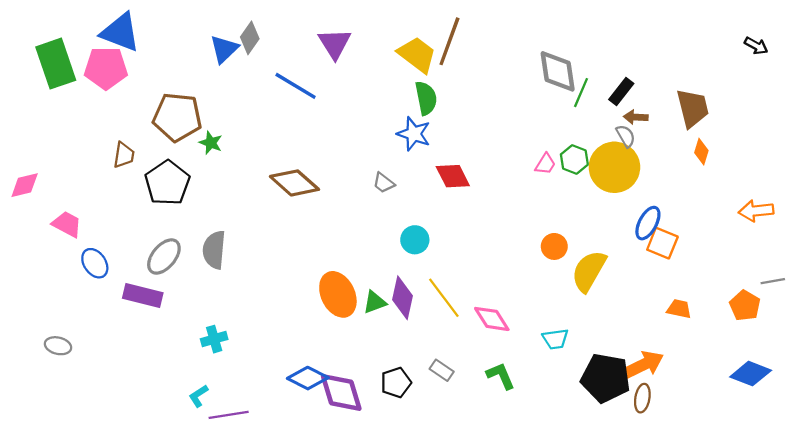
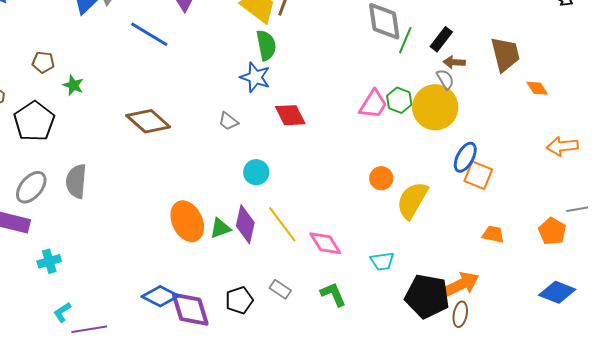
brown pentagon: (177, 117) -> (43, 62), size x0.5
orange diamond: (701, 152) -> (537, 88), moved, turned -50
pink trapezoid: (545, 164) -> (373, 104), size x1.5
cyan cross: (214, 339) -> (49, 261), moved

